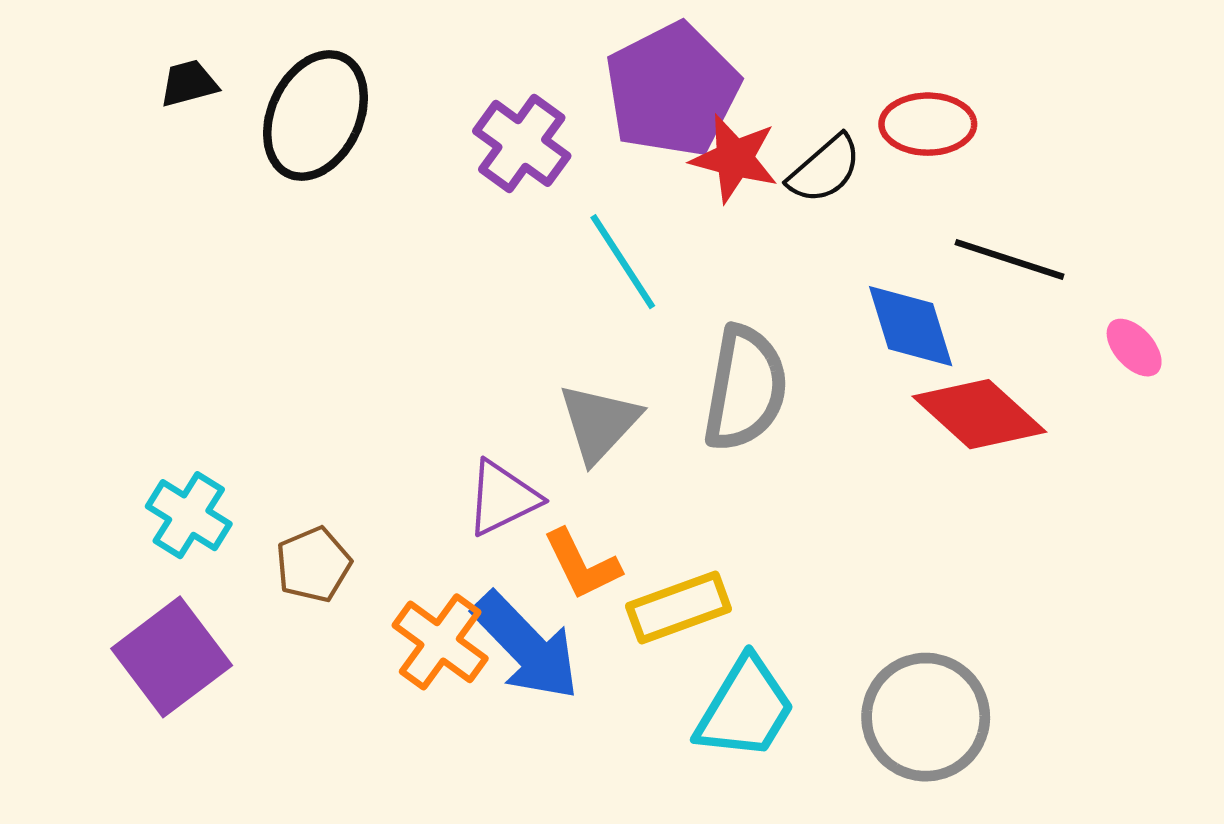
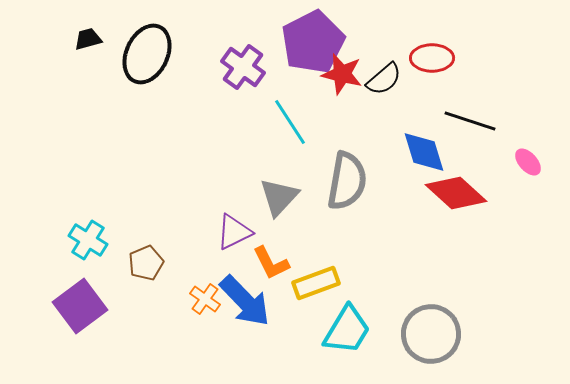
orange cross: (440, 642) -> (205, 299), size x0.7

